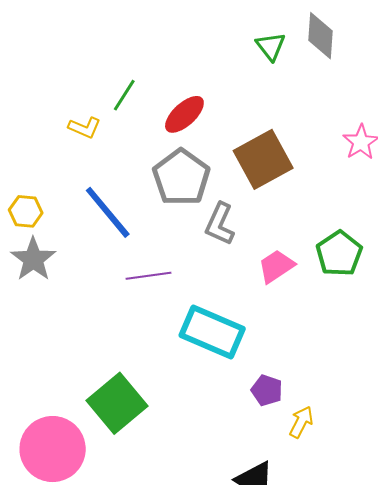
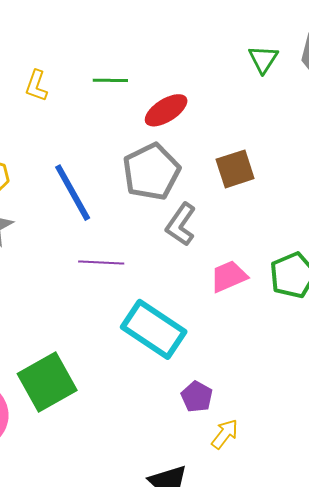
green line: (124, 95) -> (110, 80), turned 48
yellow L-shape: (85, 128) -> (36, 86), moved, turned 76
brown square: (263, 159) -> (235, 169), size x0.7

